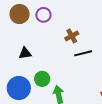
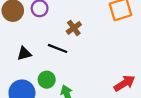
black line: (83, 53) -> (58, 48), moved, turned 42

